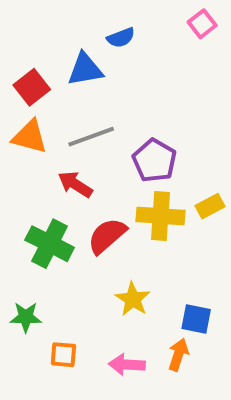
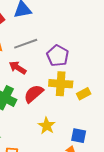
yellow rectangle: (210, 206) -> (84, 94), moved

